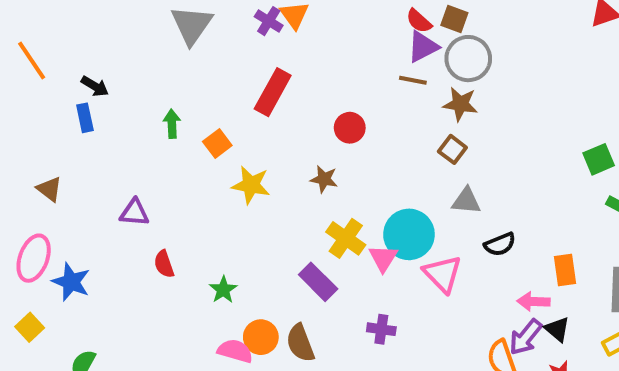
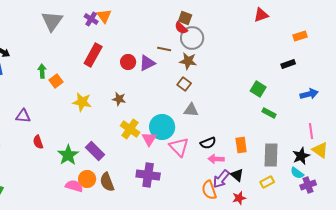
red semicircle: (419, 21) -> (181, 28), moved
purple triangle: (423, 47) -> (147, 63), moved
red circle: (350, 128) -> (128, 62), moved
orange square: (217, 144) -> (56, 81), moved
green square: (599, 159) -> (258, 89), turned -35
black semicircle: (500, 244) -> (208, 143), moved
purple rectangle: (318, 282) -> (95, 151), moved
green star: (223, 290) -> (68, 155), size x1.5
pink arrow: (533, 302) -> (216, 159), moved
purple cross: (381, 329) -> (148, 175), size x1.6

